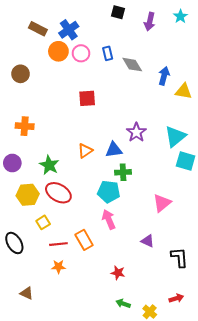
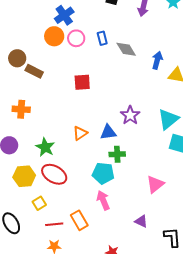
brown rectangle: (38, 29) -> (34, 71), moved

